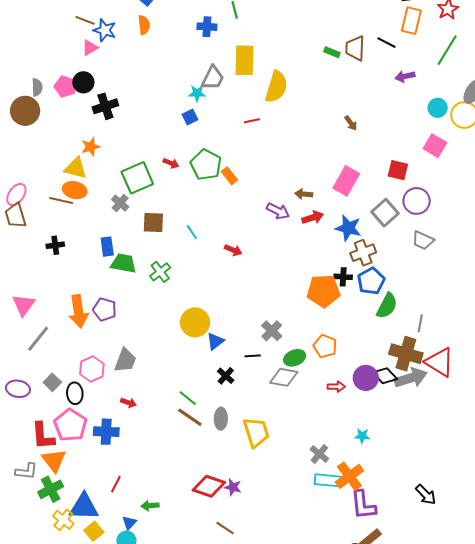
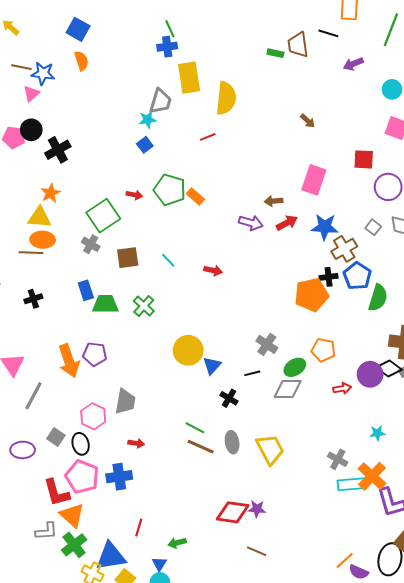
blue cross: (207, 27) -> (167, 47), moved
gray square: (385, 213) -> (373, 227), moved, size x0.6

